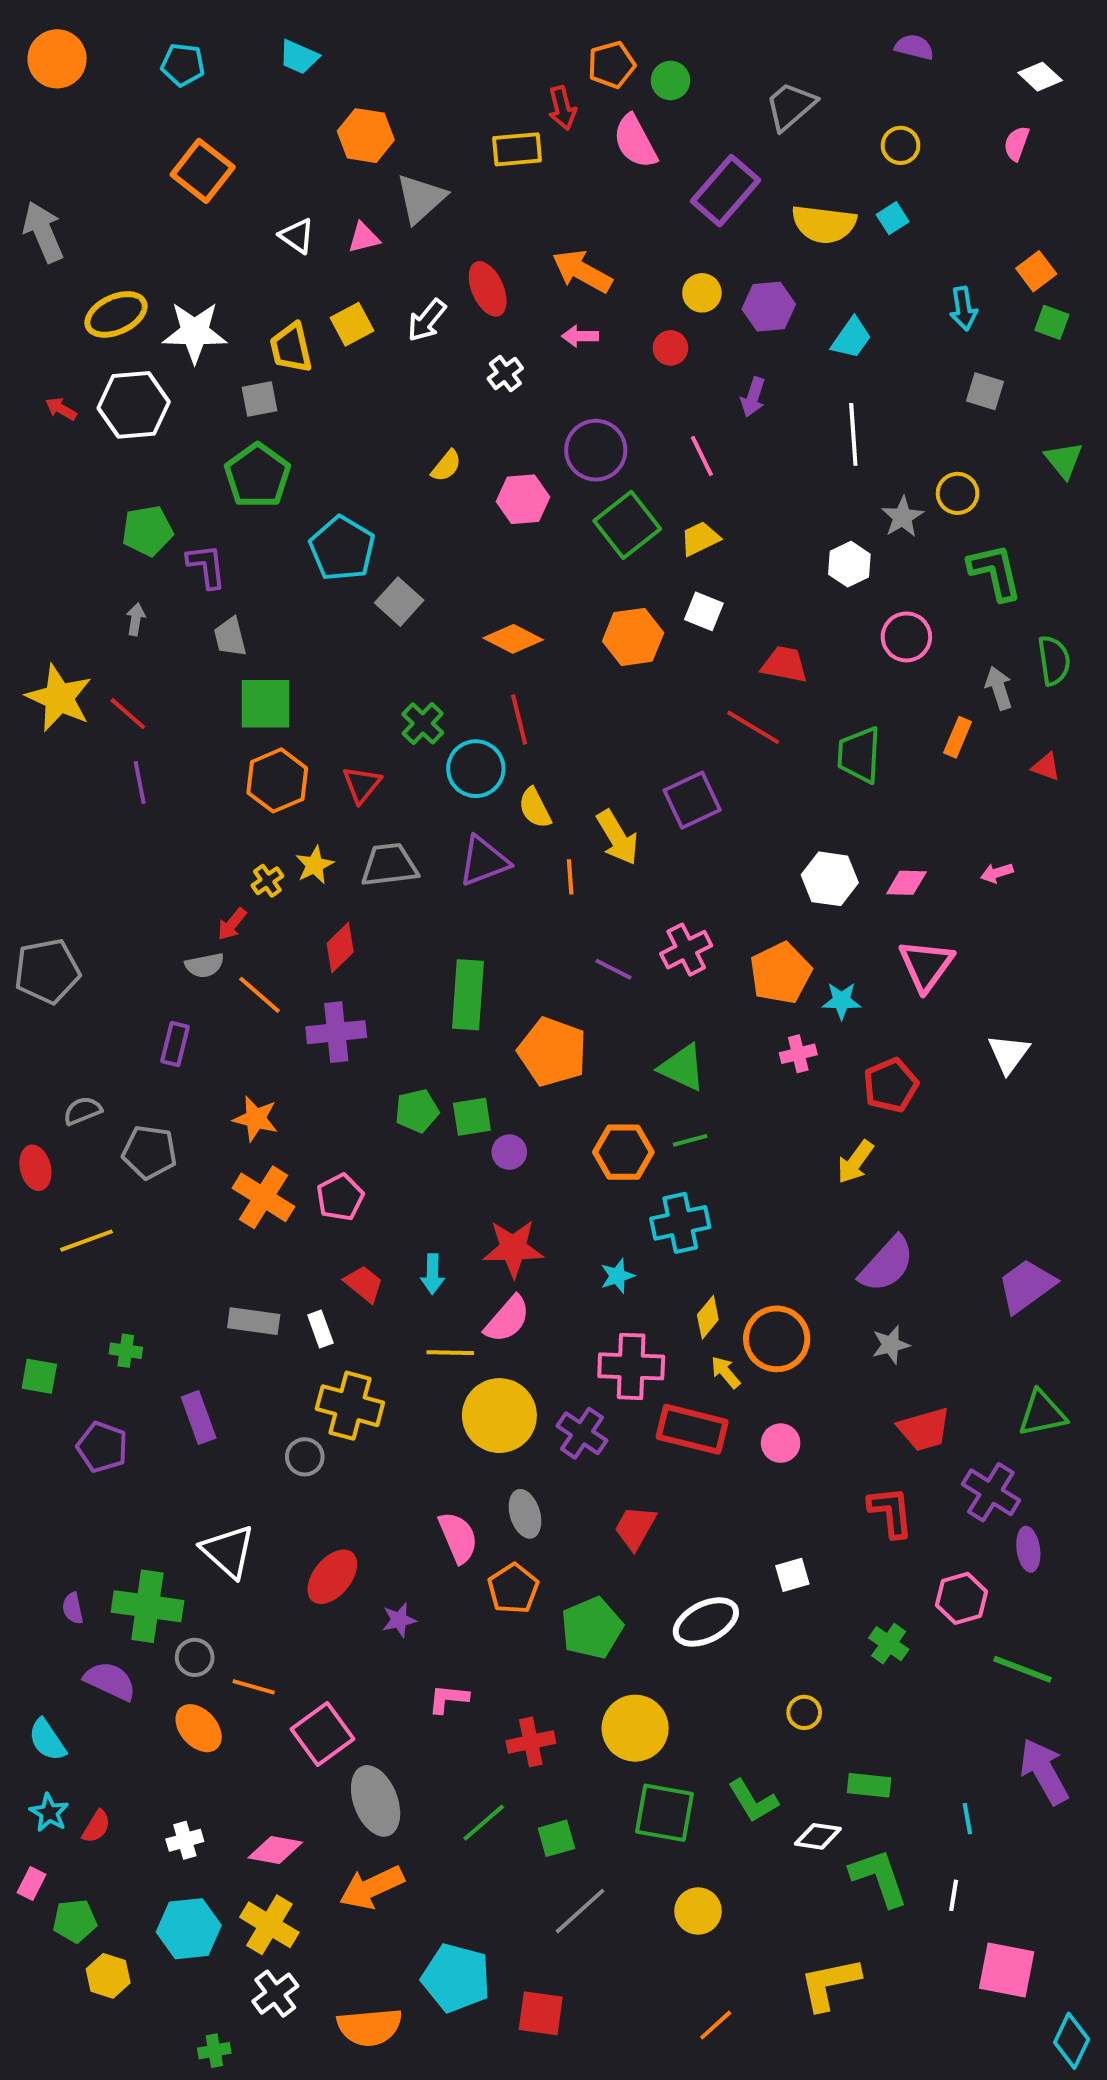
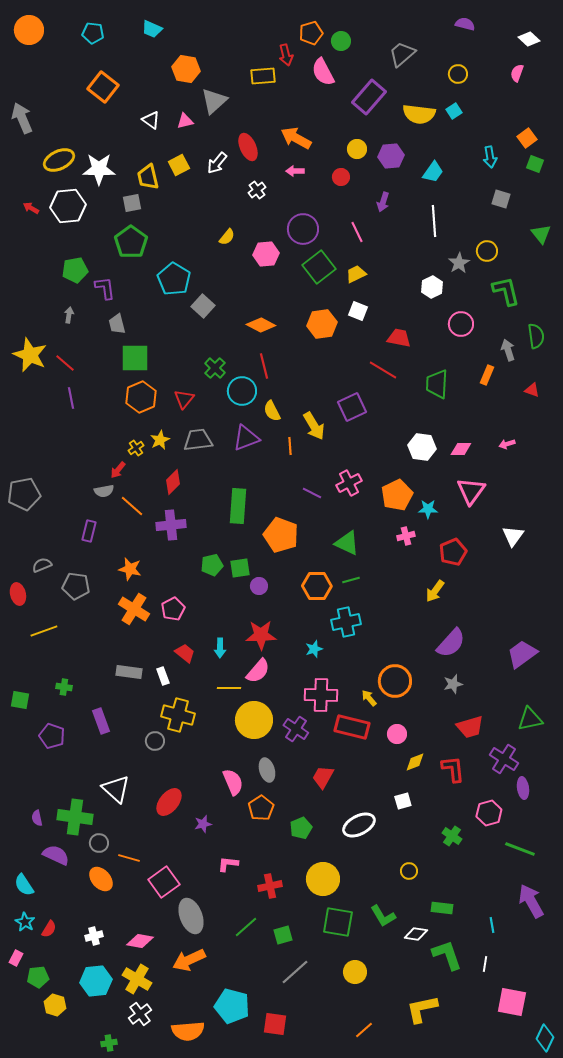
yellow diamond: (708, 1317) -> (415, 762), moved, turned 30
green pentagon: (592, 1628) -> (301, 828), size x0.7

